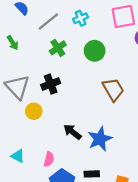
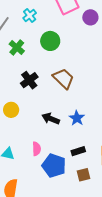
black cross: (51, 84) -> (29, 80), moved
brown trapezoid: (113, 89) -> (63, 79), moved
blue star: (100, 139) -> (77, 118), size x0.7

